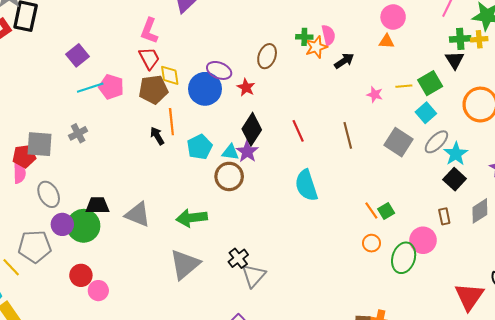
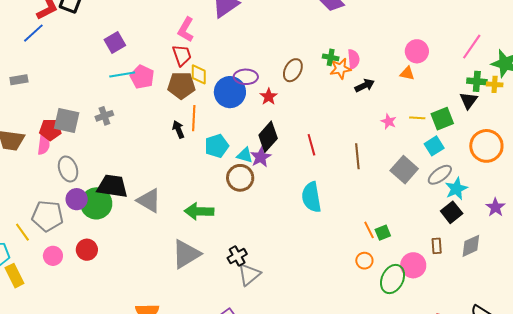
purple ellipse: (219, 70) -> (246, 77), turned -30
black trapezoid: (97, 205) -> (112, 186), size x1.4
pink circle: (98, 291) -> (53, 256), moved

